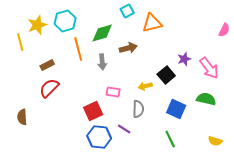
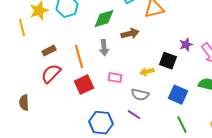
orange line: (78, 49) -> (79, 57), moved
black square: (166, 75) -> (168, 61), turned -30
gray semicircle: (138, 109) -> (140, 95), turned 102
red square: (93, 111) -> (84, 85), moved
purple line: (124, 129) -> (134, 115), moved
green line: (170, 139) -> (182, 125), moved

